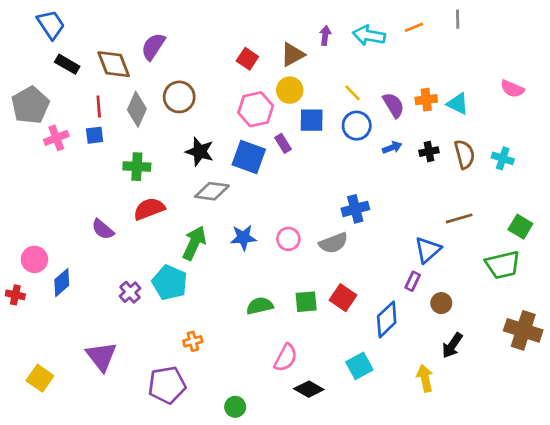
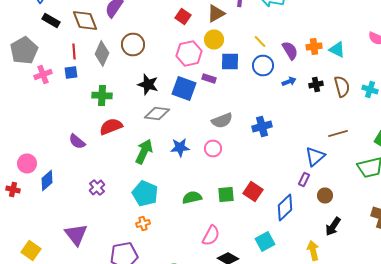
purple rectangle: (283, 143) -> (209, 78), turned -40
gray semicircle: (333, 243) -> (222, 120), moved
cyan pentagon: (170, 283) -> (145, 194), moved

